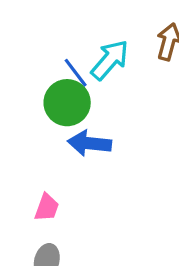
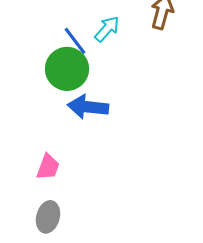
cyan arrow: (110, 60) -> (107, 29), size x0.7

